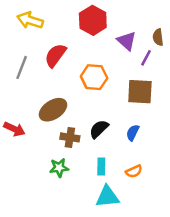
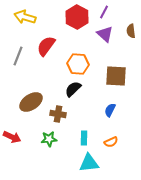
purple line: (146, 58) -> (104, 12), moved
brown ellipse: (53, 110) -> (31, 102), moved
red arrow: (14, 129) -> (12, 137), moved
black semicircle: (99, 129) -> (73, 89), moved

